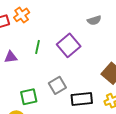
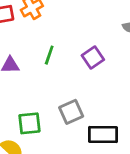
purple square: (69, 45) -> (93, 58), size x0.7

